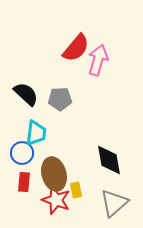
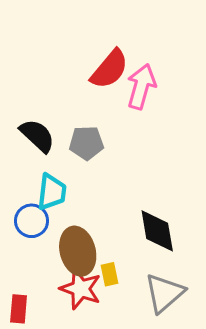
red rectangle: (24, 182) -> (19, 309), moved

